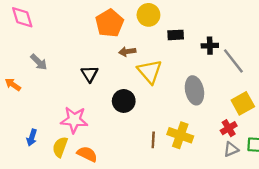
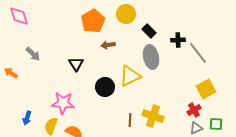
black rectangle: (176, 35) -> (149, 31), turned 48
yellow triangle: (150, 72) -> (130, 76), moved, turned 45
gray ellipse: (194, 90) -> (151, 57), moved

